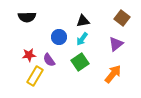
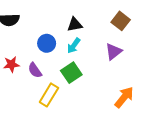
orange arrow: (113, 74) -> (124, 97), moved
yellow rectangle: (35, 76) -> (49, 95), moved

